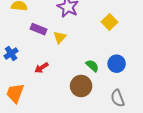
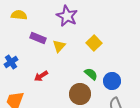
yellow square: (109, 22) -> (94, 43), moved
blue circle: (117, 64) -> (112, 81), moved

